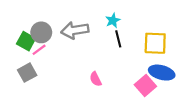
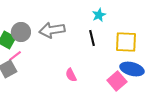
cyan star: (113, 20) -> (99, 15), moved
pink line: (39, 50) -> (15, 56), moved

